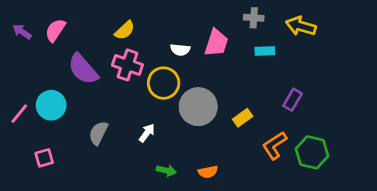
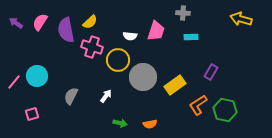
yellow arrow: (301, 26) -> (241, 19), moved
purple semicircle: (83, 69) -> (66, 30), moved, turned 30
yellow rectangle: (243, 118) -> (175, 85), size x1.5

